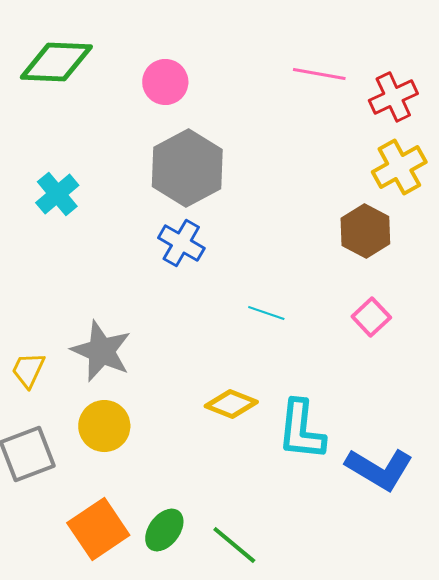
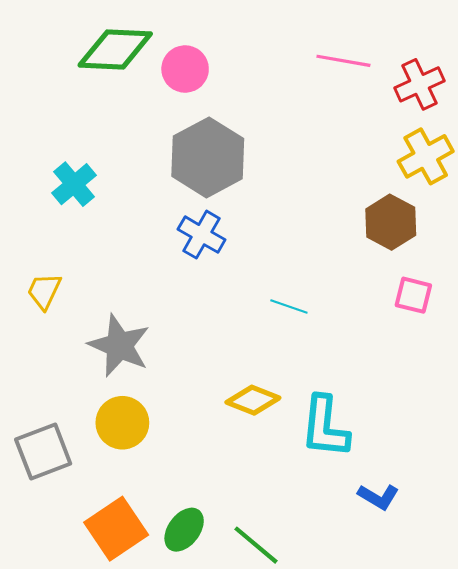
green diamond: (56, 62) -> (115, 49), moved
pink square: (371, 317) -> (413, 295), moved, turned -33
yellow trapezoid: (28, 370) -> (44, 291), moved
blue L-shape: (379, 469) -> (378, 497), moved, size x0.6

